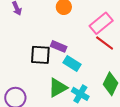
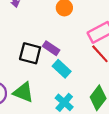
green triangle: (58, 88) -> (23, 92), moved, turned 40

